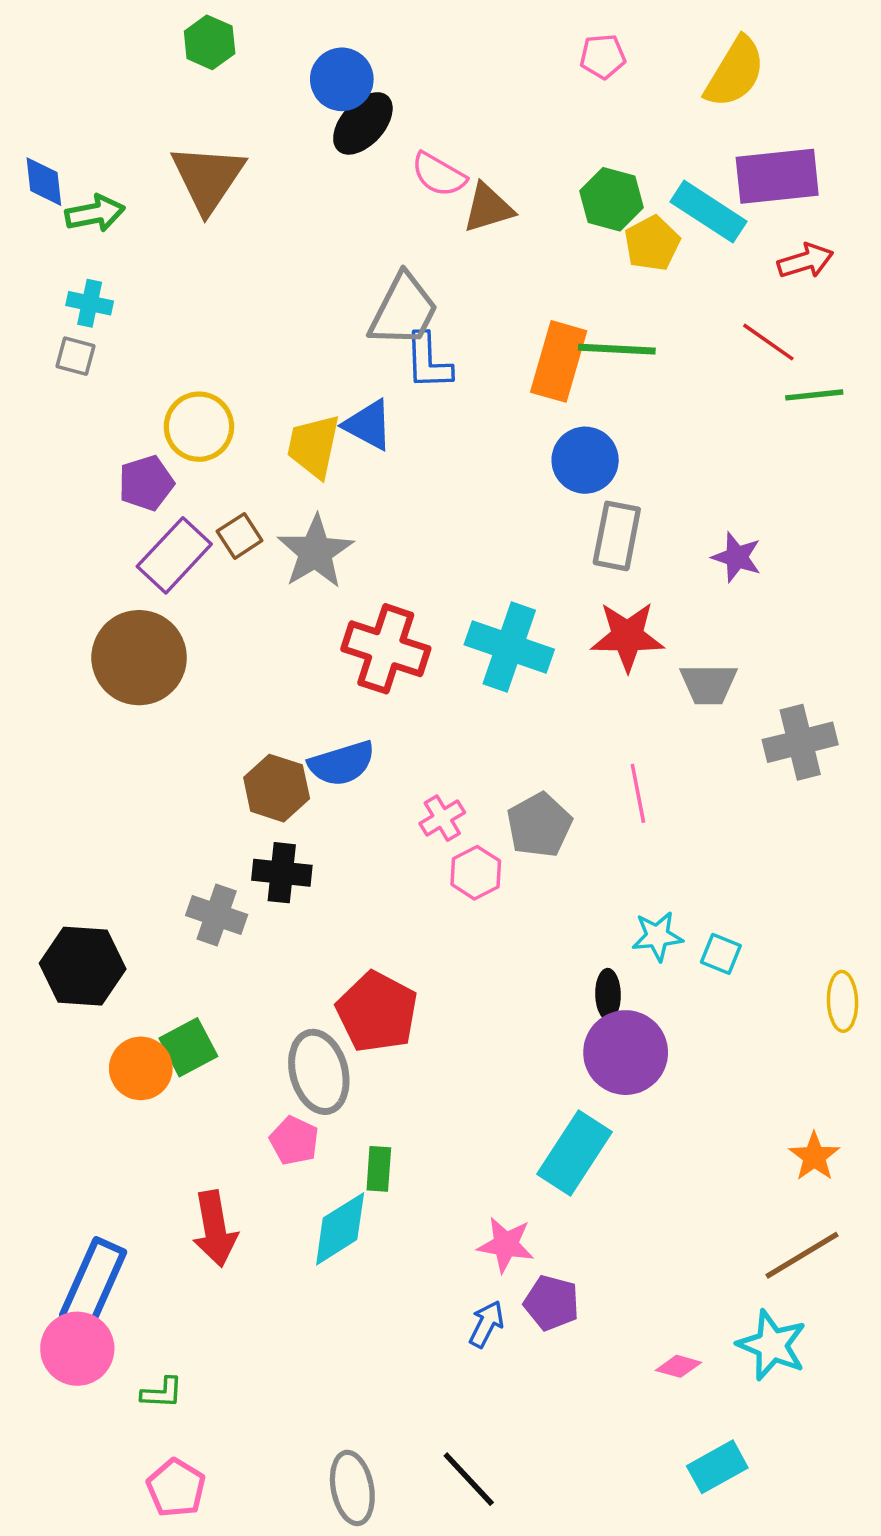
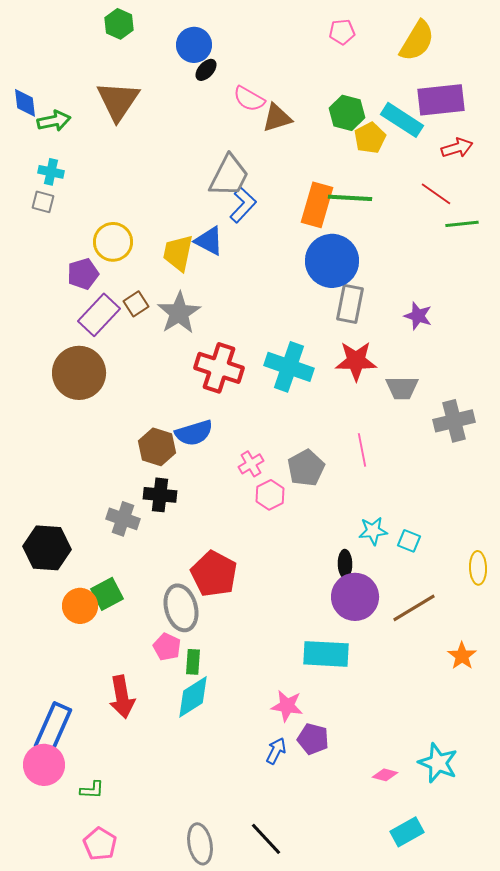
black ellipse: (363, 123) -> (206, 70), size x0.6
blue L-shape: (428, 361) -> (243, 205), turned -135
blue circle: (585, 460) -> (332, 261), size x1.4
cyan rectangle: (574, 1153) -> (326, 654), turned 60
green rectangle: (379, 1169) -> (193, 662), moved
brown line: (802, 1255) -> (414, 608), moved

